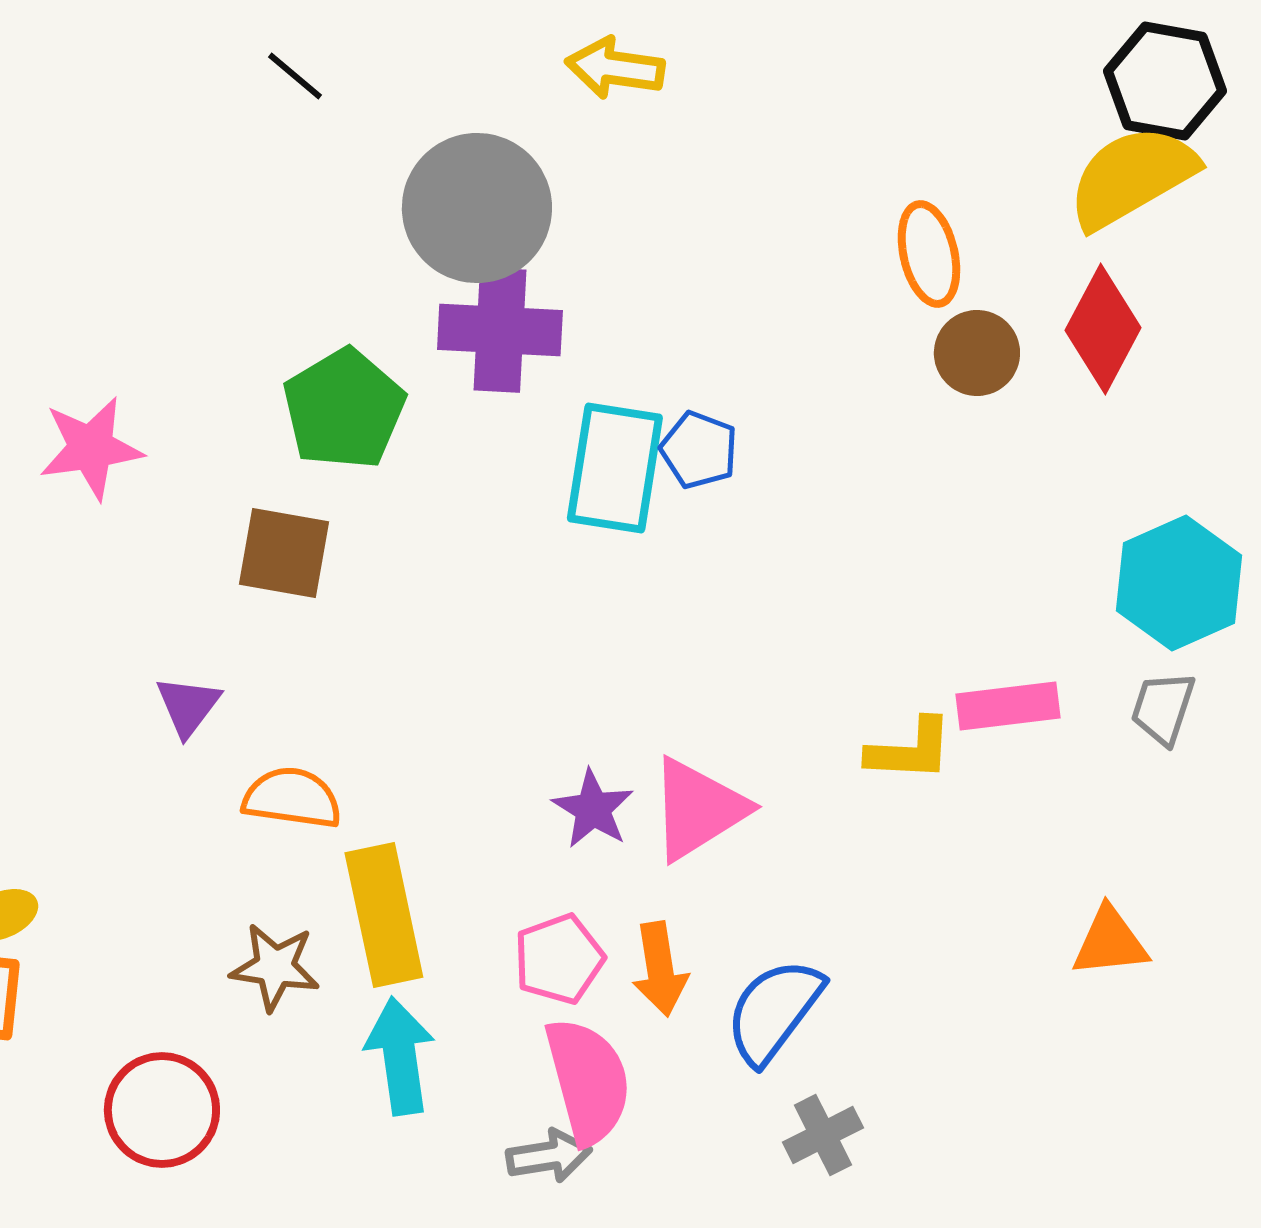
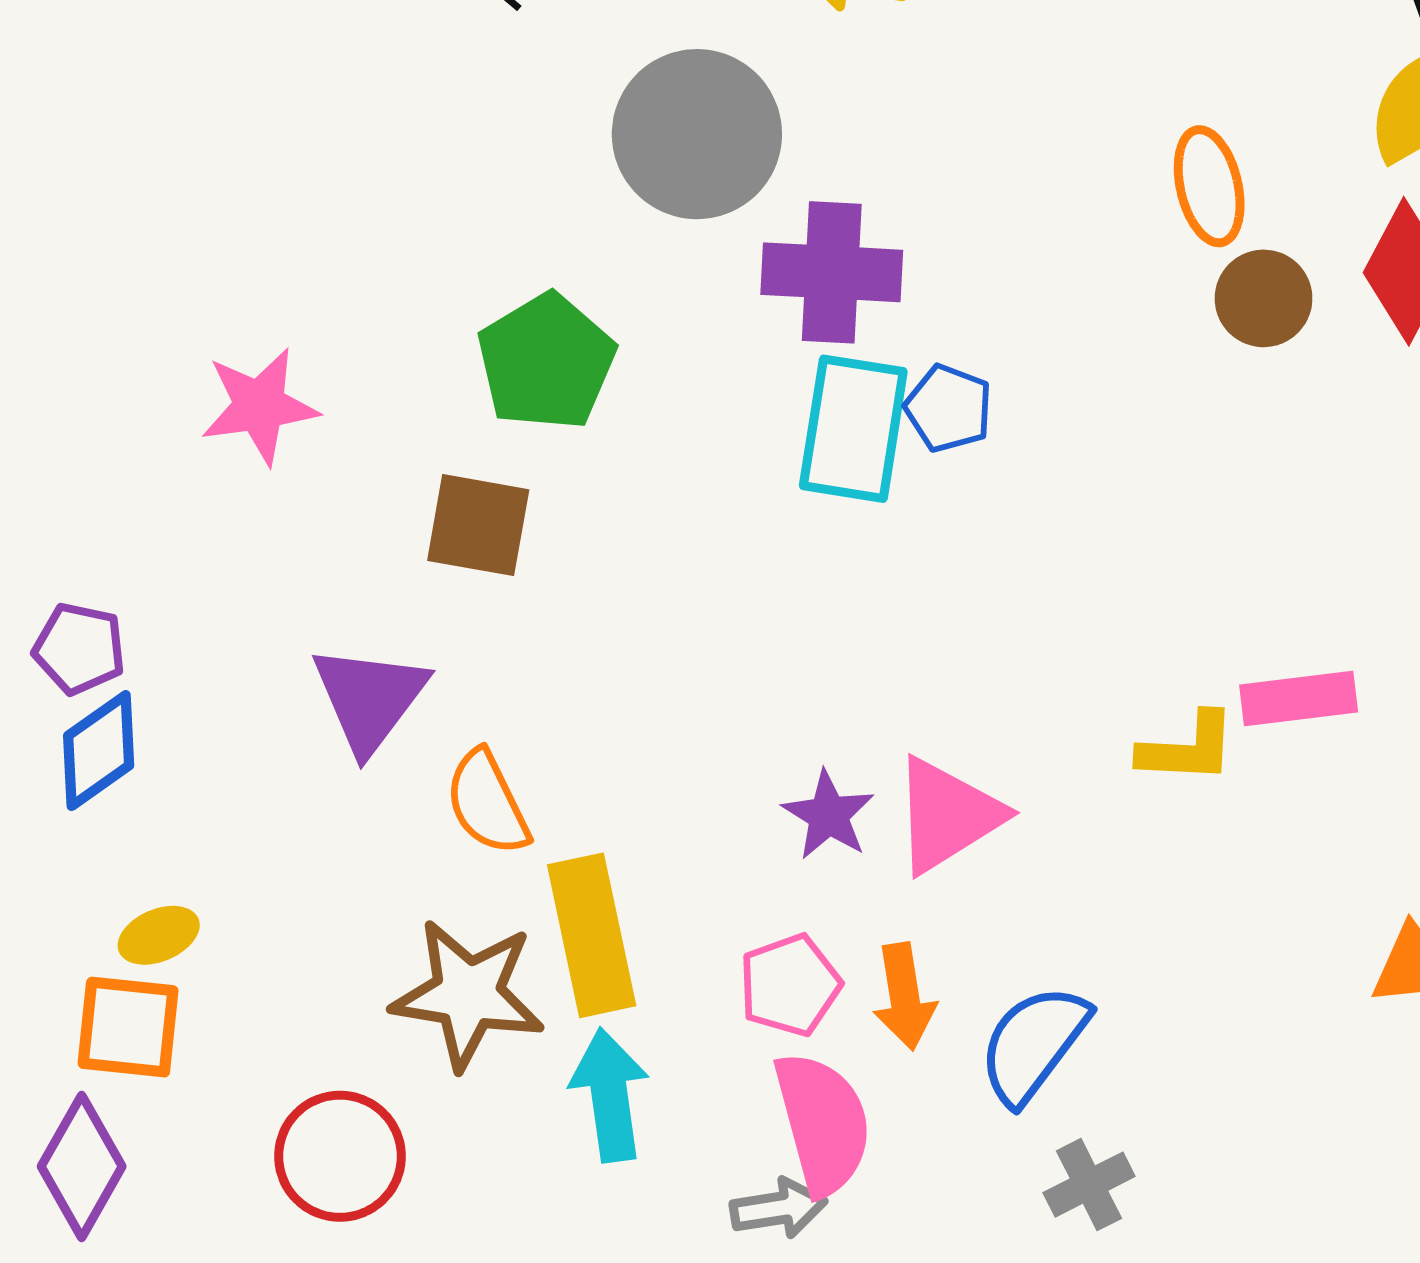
purple cross: (500, 330) -> (832, 272), moved
purple triangle: (188, 706) -> (369, 698), size x1.6
orange semicircle: (292, 798) -> (487, 803), turned -124
brown star: (275, 967) -> (468, 994), size x1.5

